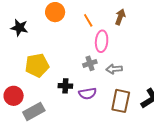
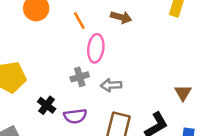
brown arrow: (120, 17) -> (121, 17), turned 84
black cross: (65, 86) -> (47, 105), turned 32

